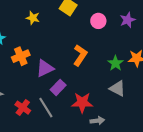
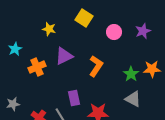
purple triangle: (45, 68) -> (64, 56), moved
purple rectangle: (58, 87) -> (74, 98), turned -56

